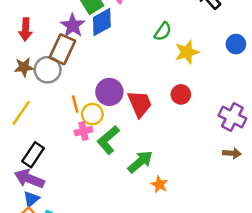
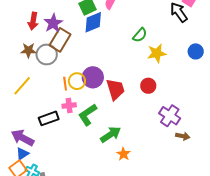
purple star: (73, 26) -> (53, 23), moved
yellow circle: (92, 114) -> (77, 81), moved
purple cross: (232, 117) -> (170, 116), moved
black rectangle: (33, 155) -> (49, 118), moved, turned 30

